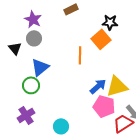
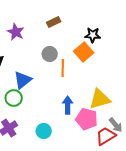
gray circle: (34, 38) -> (50, 54), moved
blue arrow: (98, 86) -> (68, 105), moved, turned -48
cyan circle: (61, 126) -> (44, 131), moved

